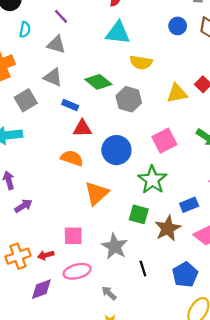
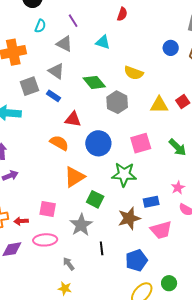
cyan triangle: (118, 33) -> (103, 42), moved, size x0.7
blue rectangle: (70, 105) -> (53, 96), moved
green star: (152, 180) -> (124, 174), turned 30
green square: (139, 214) -> (95, 199), moved

